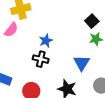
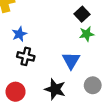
blue star: (46, 41) -> (19, 34), moved

